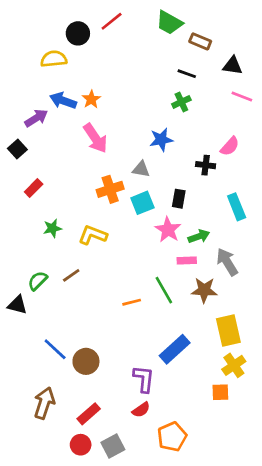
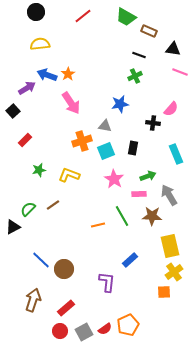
black circle: (78, 33) -> (36, 12), moved
pink star: (168, 230) -> (114, 179), moved
black triangle: (17, 305) -> (13, 227), turned -42
blue rectangle: (175, 349) -> (130, 260), size x0.7
red semicircle: (141, 410) -> (105, 329), moved

